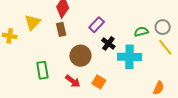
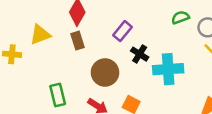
yellow triangle: (33, 22) -> (40, 35), turned 30
green semicircle: (141, 32) -> (180, 17), moved

